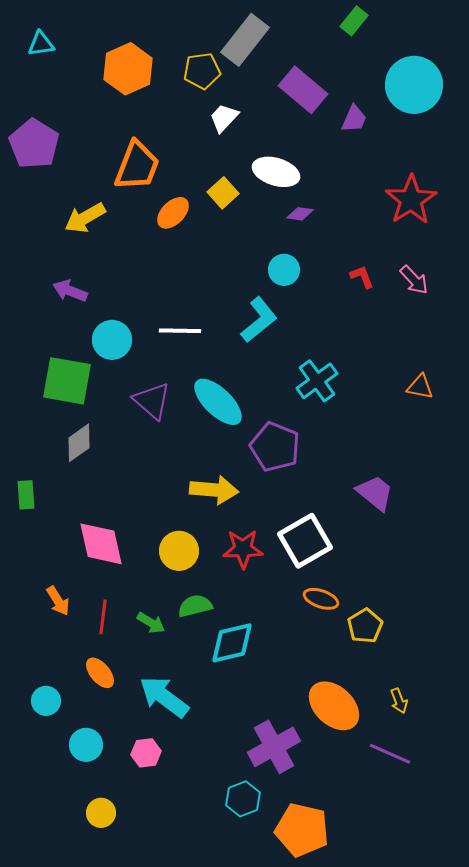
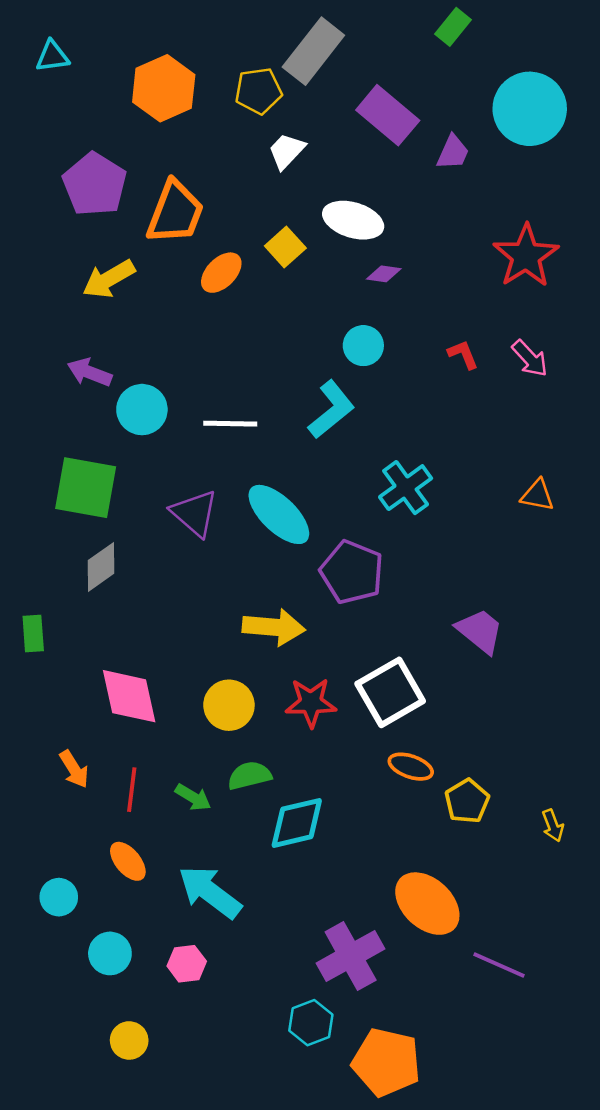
purple pentagon: (34, 144) -> (95, 184), moved
cyan circle: (112, 340) -> (142, 410), moved
yellow arrow: (399, 701) -> (553, 825), moved

